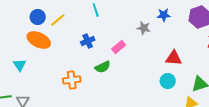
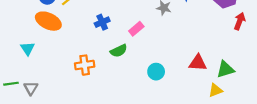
red triangle: (174, 58) -> (198, 63), moved
cyan circle: (168, 81) -> (156, 72), moved

